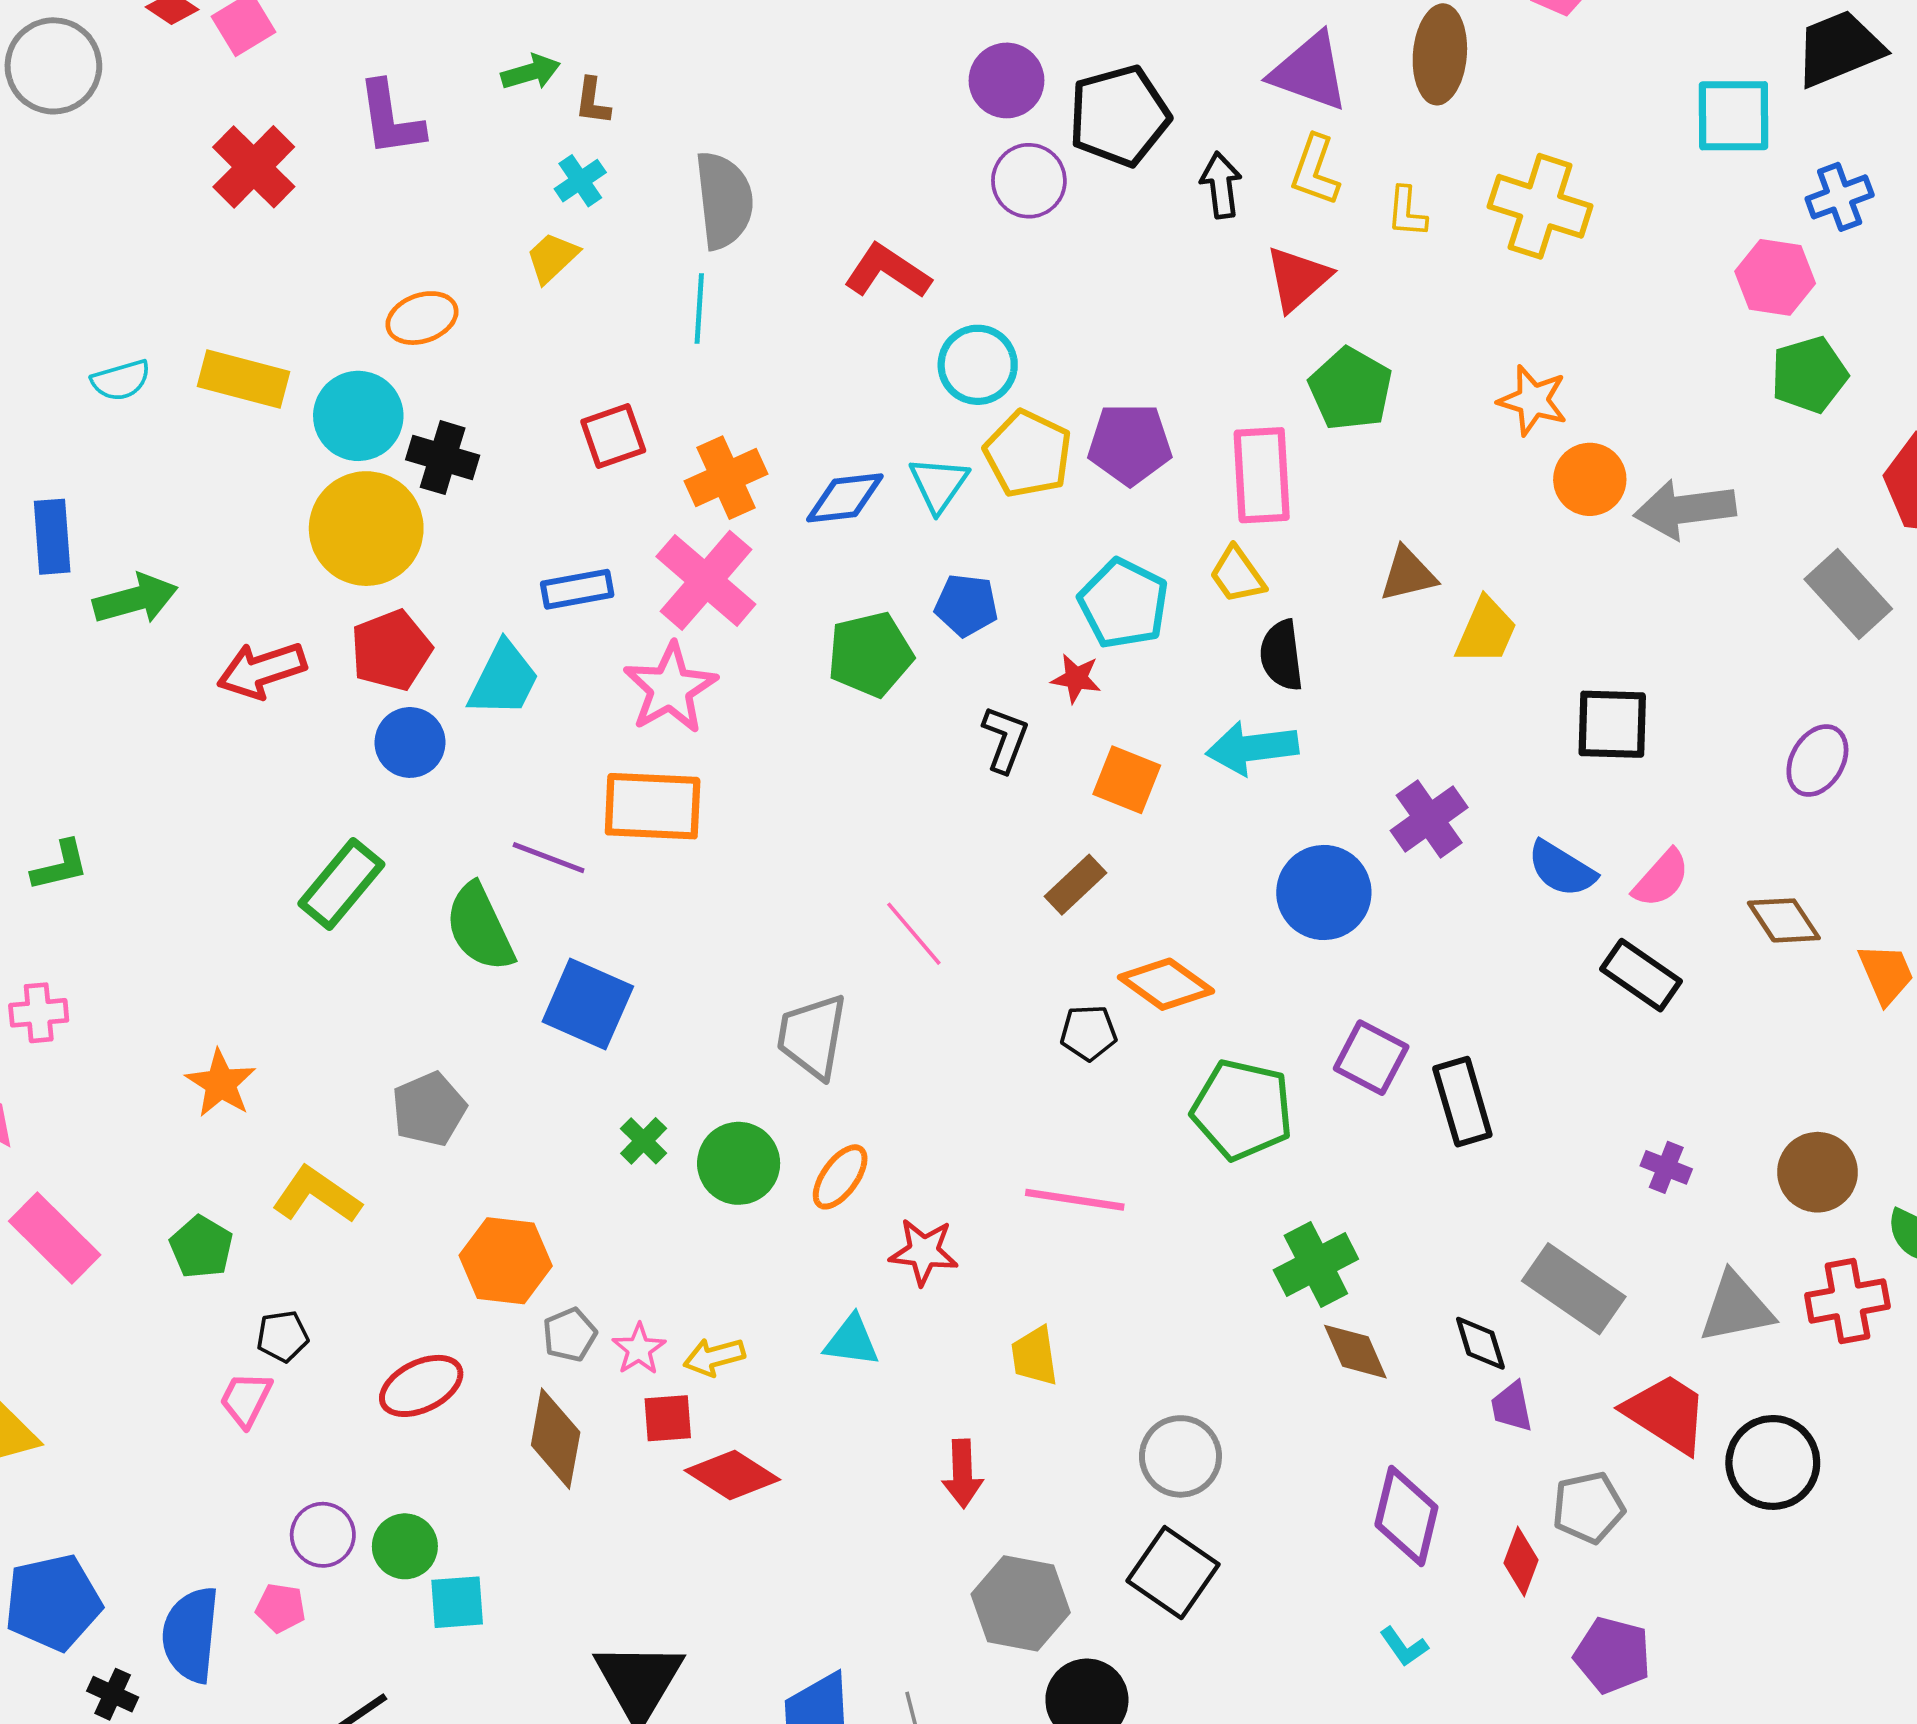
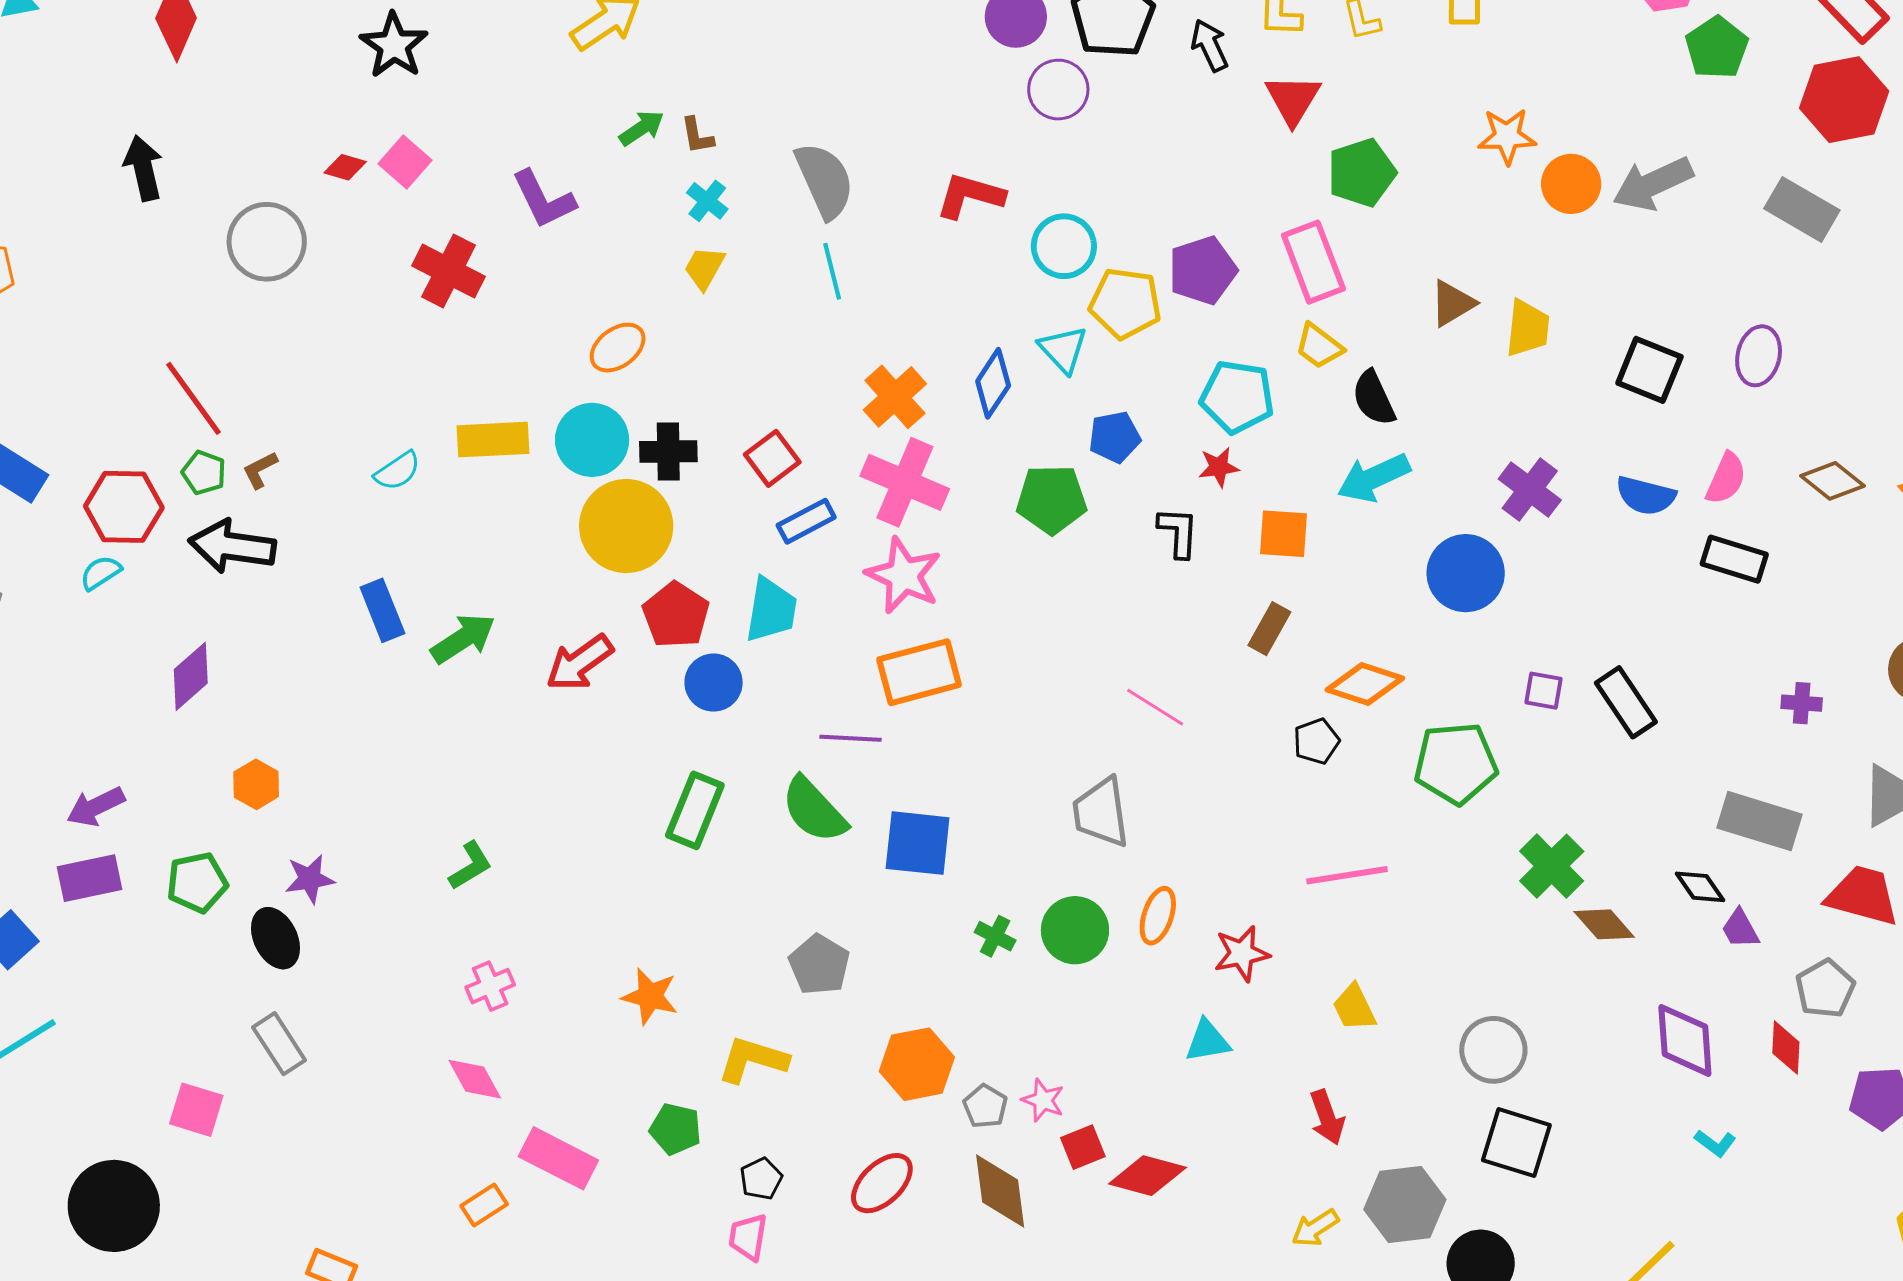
green pentagon: (1351, 389) -> (1362, 173), turned -30
red square: (613, 436) -> (772, 458), moved
blue diamond: (845, 498) -> (993, 383), turned -32
green pentagon: (870, 654) -> (1052, 499), turned 30
black square: (1612, 724) -> (1649, 370), turned 38
purple ellipse: (1817, 761) -> (1759, 356), moved
purple square: (1371, 1058) -> (1543, 691), size x0.7
yellow arrow: (714, 1357) -> (1315, 1228), moved

